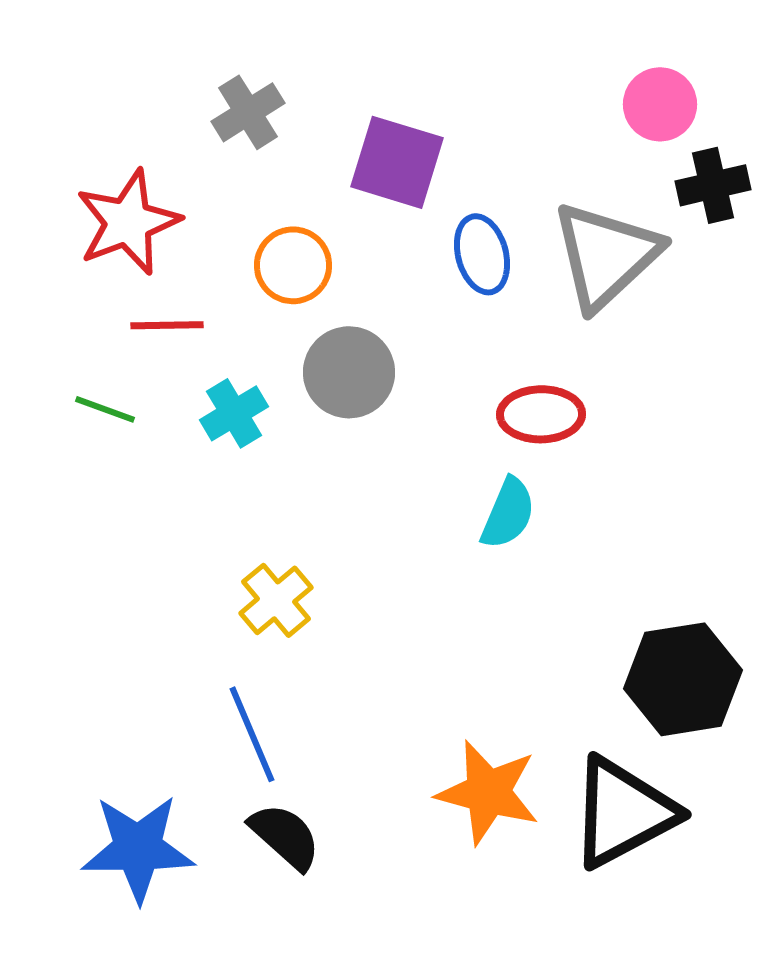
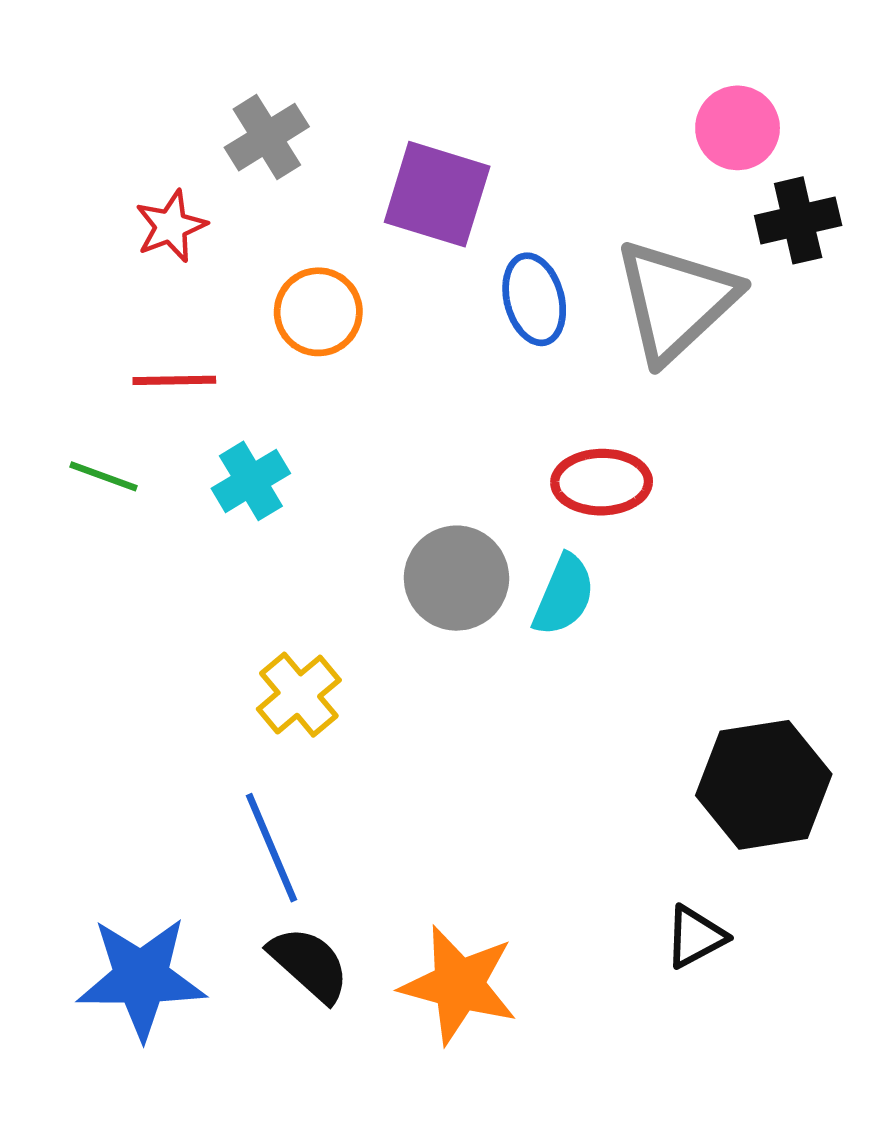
red star: (128, 222) -> (171, 226), moved, size x0.6
gray circle: (349, 372) -> (456, 578), moved
orange star: (488, 792) -> (459, 985), moved
black triangle: (623, 812) -> (695, 937), size x0.5

